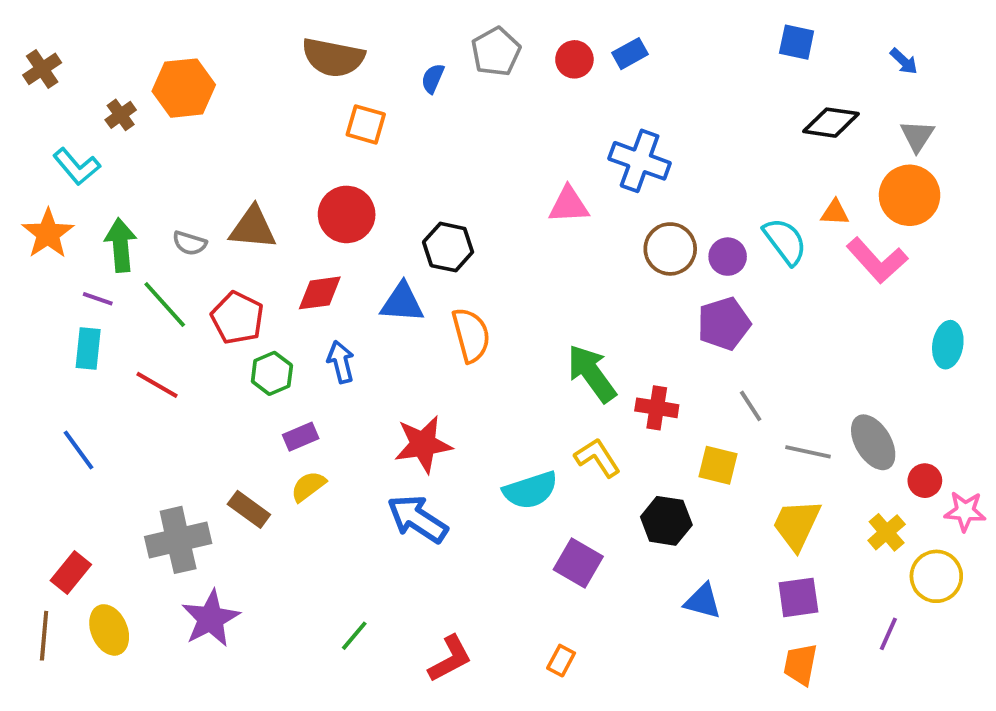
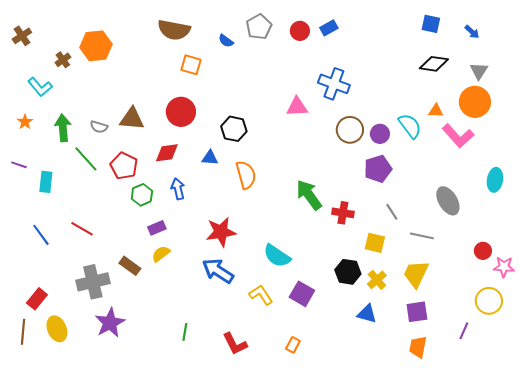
blue square: (797, 42) -> (431, 24), moved
blue semicircle: (433, 79) -> (226, 41), turned -77
orange star: (48, 234) -> (25, 122), size x0.6
purple line: (98, 299) -> (19, 165), moved
blue triangle: (402, 303) -> (210, 158), size x0.7
red line: (157, 385) -> (82, 229), moved
gray ellipse: (873, 442) -> (448, 201), moved
yellow L-shape: (597, 458) -> (261, 295), moved
cyan semicircle: (530, 490) -> (277, 256), turned 52
yellow cross: (887, 532) -> (377, 280), moved
green line: (354, 636) -> (185, 332), turned -30
red L-shape: (450, 659) -> (235, 344), turned 92

